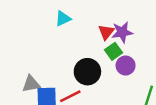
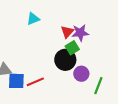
purple circle: (126, 66) -> (81, 74), moved
black circle: (87, 72) -> (65, 60), moved

